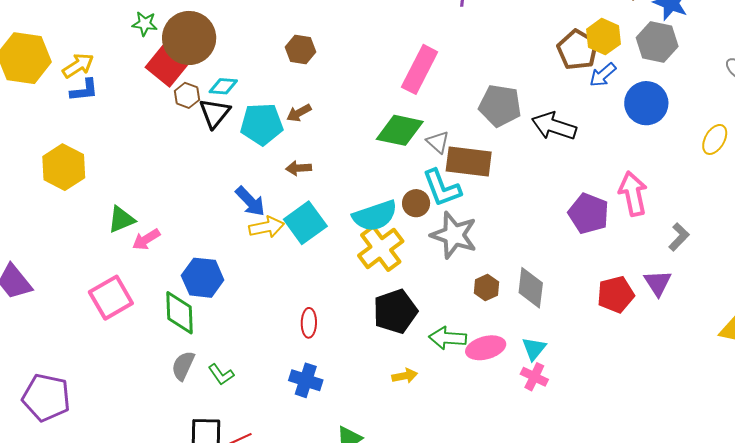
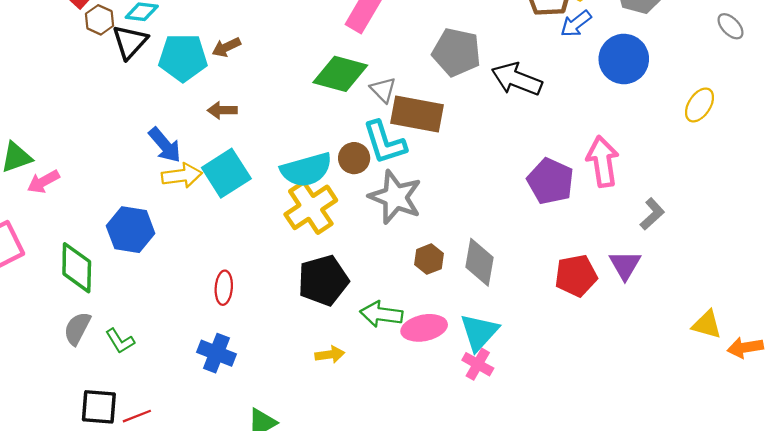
blue hexagon: (203, 278) -> (131, 230), moved
cyan triangle: (534, 349) -> (479, 332), size x1.4

